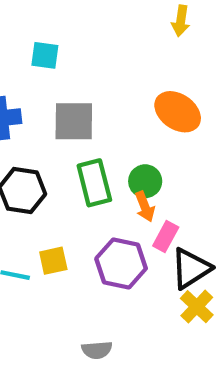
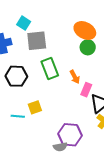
cyan square: (45, 55) -> (24, 23), moved, turned 32
green circle: (145, 181) -> (88, 47), moved
purple hexagon: (121, 263) -> (70, 135), moved

